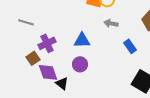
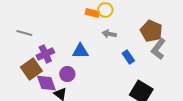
brown square: (33, 58) -> (31, 69), size x1.5
purple circle: (80, 64) -> (67, 74), moved

